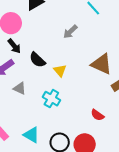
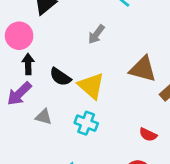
black arrow: (14, 46) -> (28, 64), turned -133
yellow triangle: (60, 71) -> (91, 86), size x1.6

